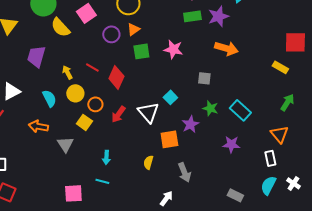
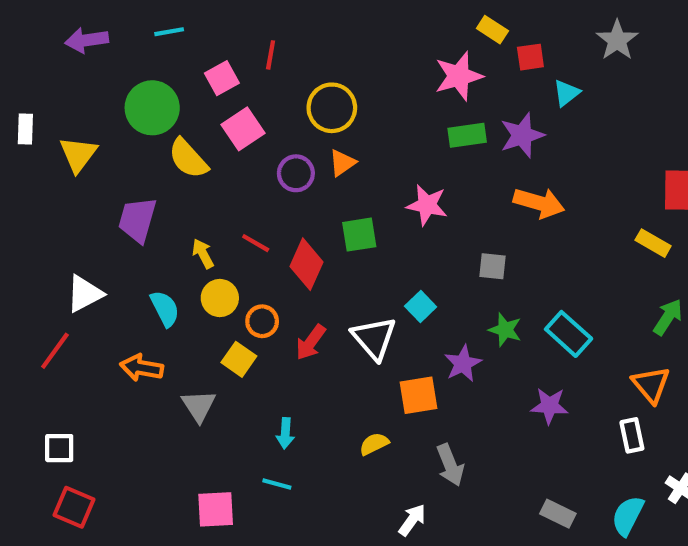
green square: (141, 51) -> (359, 235), moved
yellow semicircle: (148, 162) -> (374, 444), turned 48
cyan semicircle: (268, 185) -> (628, 516), moved

